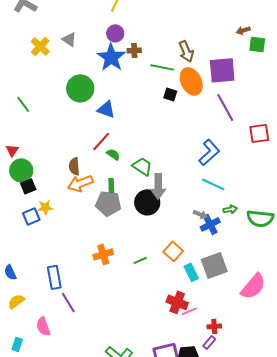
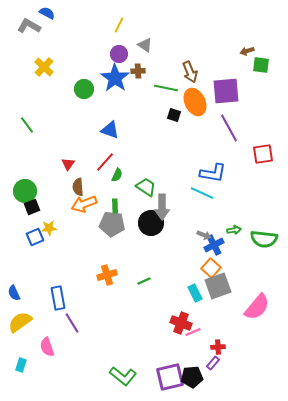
gray triangle: (69, 39) -> (145, 45), moved
green circle: (80, 88) -> (84, 89), moved, size x0.7
red triangle: (12, 150) -> (68, 164), moved
blue L-shape: (209, 152) -> (213, 173), turned 52
green semicircle: (113, 154) -> (117, 175), turned 80
cyan line: (213, 184) -> (202, 193), moved
orange square: (173, 251) -> (211, 268), moved
yellow semicircle: (16, 301) -> (20, 322), size x1.4

